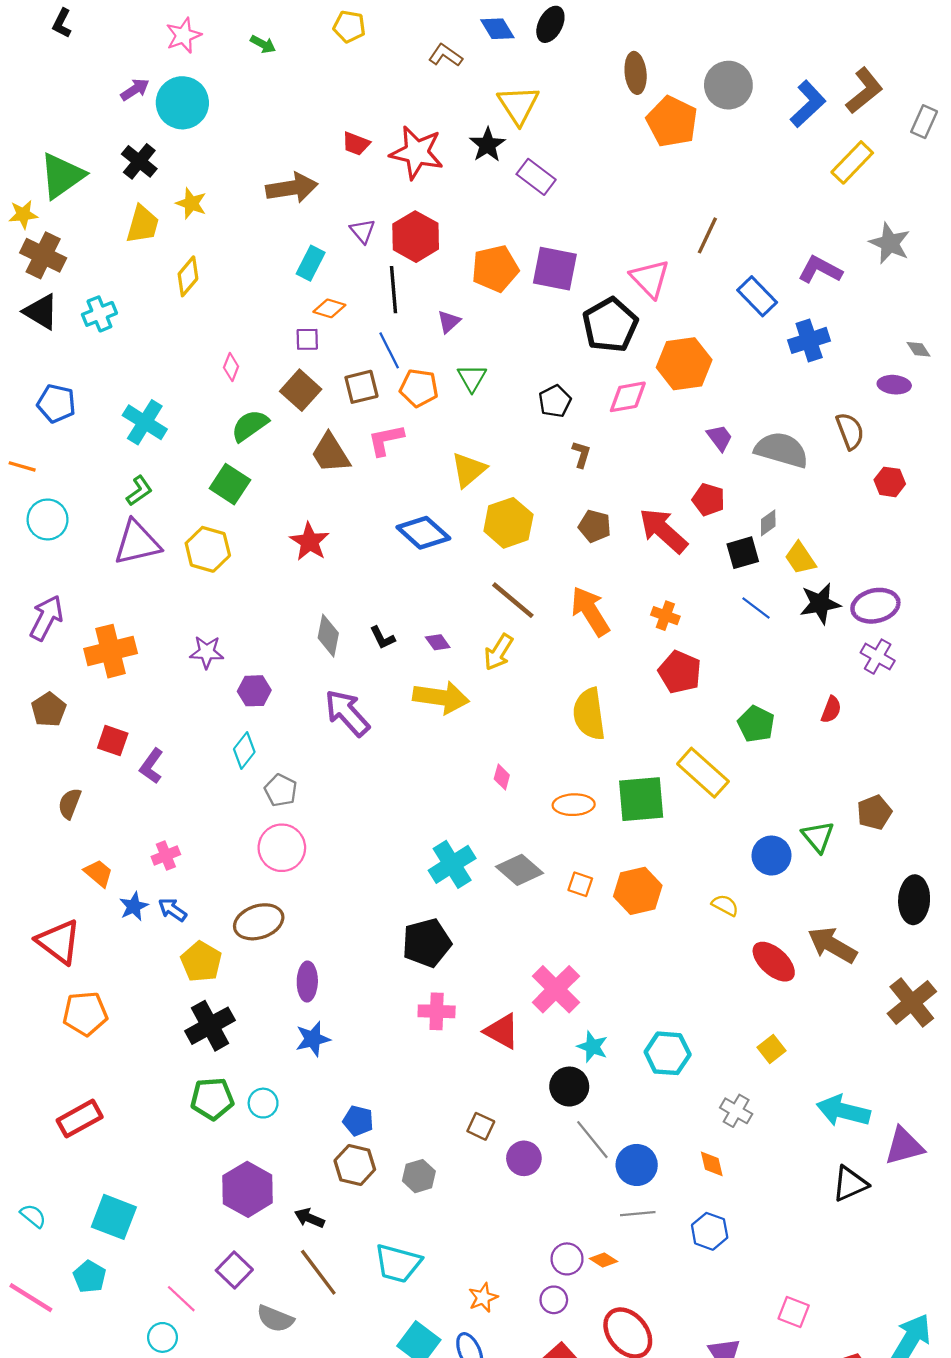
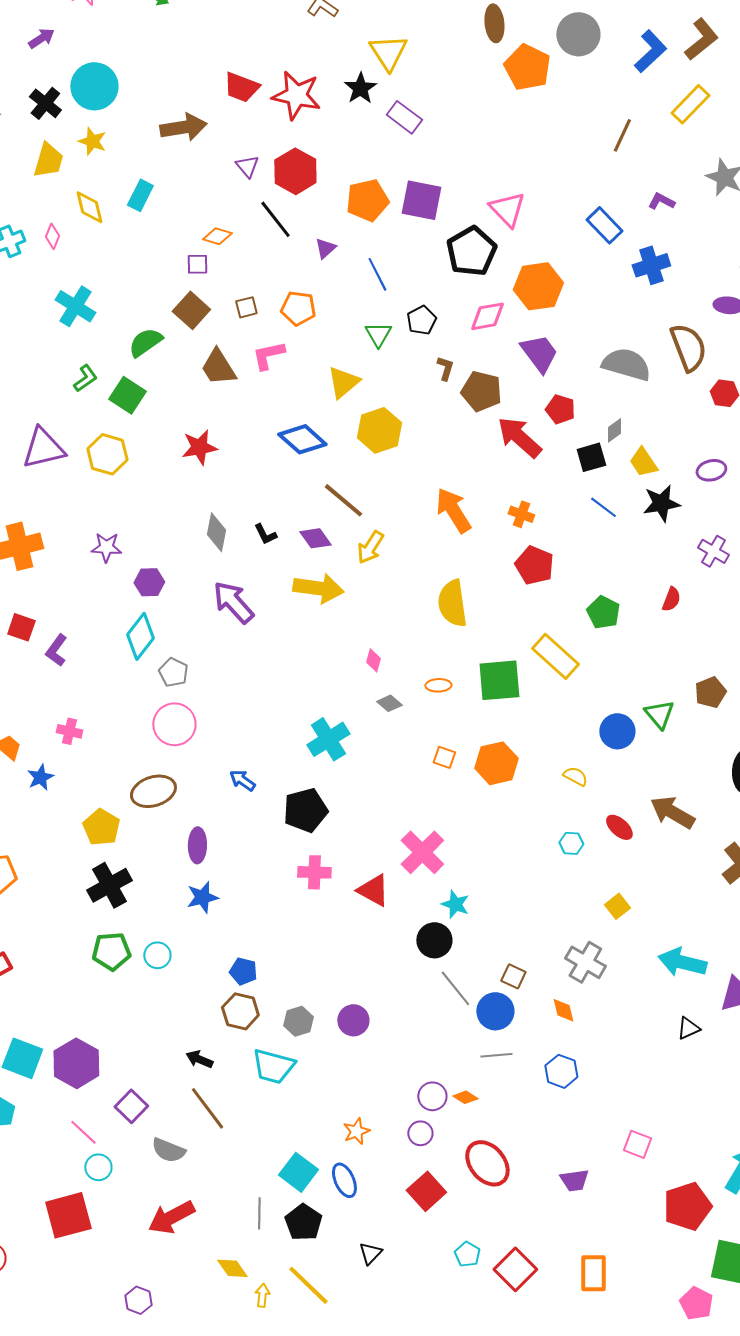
cyan circle: (182, 103) -> (94, 86), moved
red trapezoid: (356, 144) -> (241, 87), size x1.4
brown line: (707, 235) -> (622, 135), moved
cyan rectangle: (311, 263) -> (140, 195), moved
purple L-shape: (820, 270) -> (661, 201), size x0.7
yellow diamond: (188, 276) -> (89, 207), turned -54
black line: (393, 290) -> (275, 219), turned -33
blue line: (389, 350) -> (377, 274), moved
pink diamond: (231, 367) -> (52, 236), moved
green triangle: (472, 378) -> (378, 334), moved
brown square: (361, 387) -> (246, 307), size x0.7
cyan cross: (145, 422) -> (75, 306), moved
brown semicircle: (850, 431) -> (688, 347), size x1.4
purple trapezoid: (720, 438) -> (539, 353), moved, size x1.6
green L-shape: (139, 491) -> (85, 378), moved
brown pentagon: (595, 526) -> (481, 391), moved, size x1.4
red star: (309, 542) -> (199, 447), turned 30
brown line: (513, 600) -> (343, 500), moved
purple ellipse: (875, 606) -> (711, 470), moved, size x0.7
purple diamond: (438, 642) -> (315, 538), size x1.4
cyan diamond: (244, 751) -> (140, 636), size x1.4
orange ellipse: (574, 805) -> (438, 685), size x0.7
pink cross: (166, 856) -> (69, 731), turned 35
gray diamond: (519, 870) -> (389, 703), moved, size x0.6
blue arrow: (172, 910) -> (242, 780), moved
red ellipse: (774, 962) -> (619, 827), size x0.7
cyan hexagon: (668, 1053) -> (571, 843), moved, size x0.6
gray cross: (736, 1111) -> (585, 962), size x1.4
brown square: (481, 1126) -> (513, 976), moved
purple circle: (524, 1158) -> (353, 1020), moved
black triangle: (850, 1184) -> (688, 1028), size x0.7
purple hexagon: (248, 1189) -> (76, 1063), moved
cyan trapezoid: (398, 1263) -> (273, 1066), moved
cyan circle: (162, 1337) -> (98, 1167), moved

